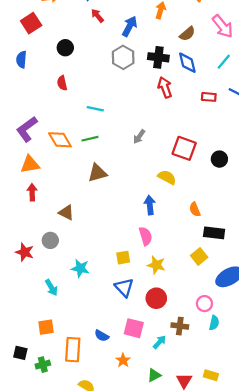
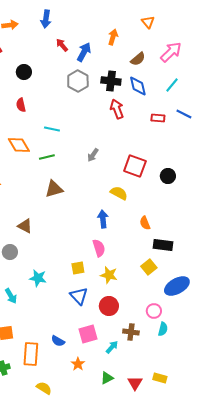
red arrow: (97, 16) -> (62, 45), moved
pink arrow: (223, 26) -> (171, 52), turned -95
orange diamond: (60, 140) -> (19, 145), moved
pink square: (134, 328) -> (88, 334), turned -30

